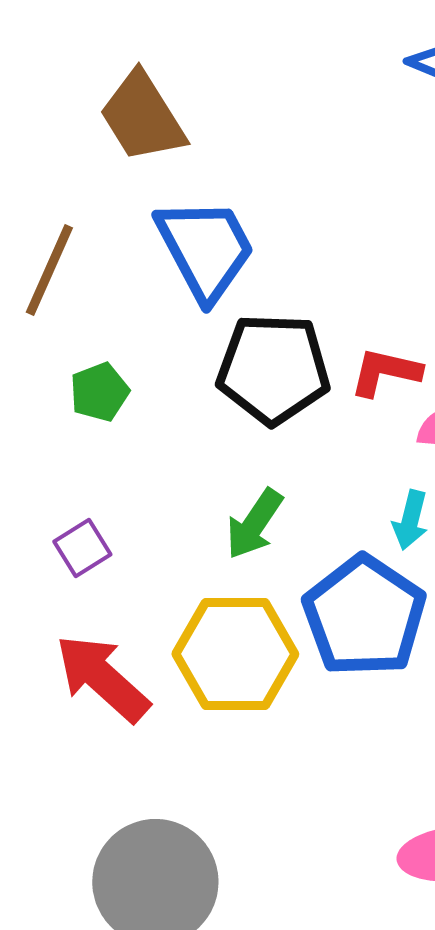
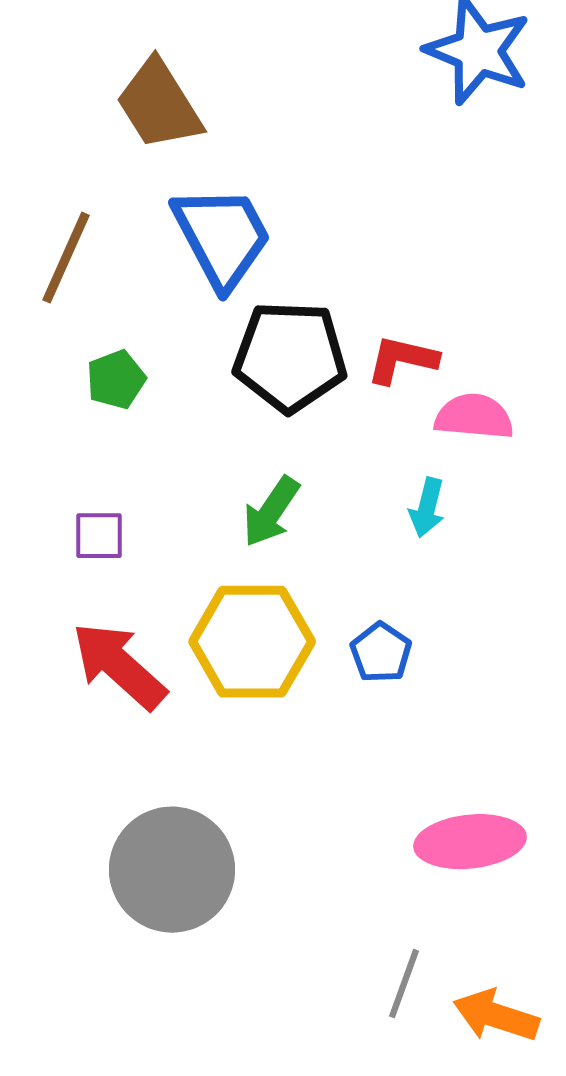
purple square: (82, 548) -> (99, 536), turned 32
blue pentagon: (364, 616) -> (381, 653), moved, size x0.5

